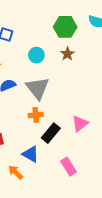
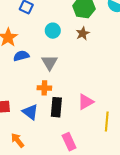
gray triangle: (38, 88) -> (50, 62), size x0.7
black rectangle: (51, 133) -> (56, 107), turned -42
blue triangle: (31, 154) -> (30, 112), moved

